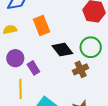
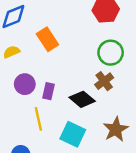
black diamond: (62, 50) -> (82, 99), moved
purple rectangle: (33, 68) -> (49, 91), turned 56

